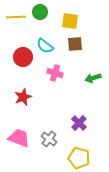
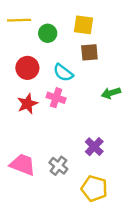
green circle: (40, 12) -> (48, 33), moved
cyan semicircle: (45, 46) -> (63, 73), moved
pink cross: (55, 73) -> (56, 98), moved
red star: (23, 97) -> (27, 104), moved

